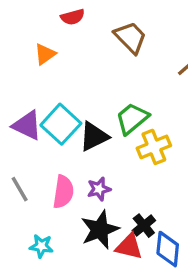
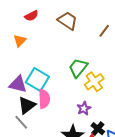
black triangle: (94, 136) -> (27, 105), moved
purple star: (99, 189) -> (84, 108), moved
pink semicircle: (63, 192) -> (44, 99), moved

